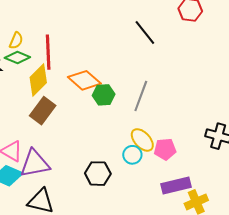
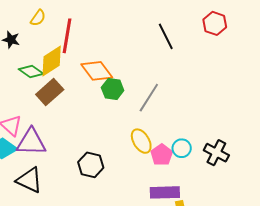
green diamond: (17, 58) -> (31, 72), moved
pink pentagon: (165, 149) -> (162, 155), turned 30
cyan circle: (132, 155) -> (182, 148), moved

